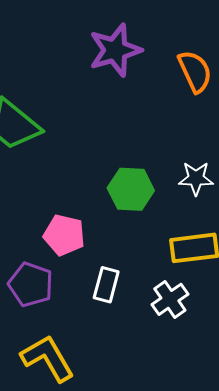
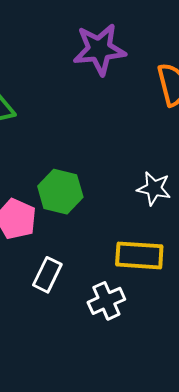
green hexagon: (131, 189) -> (60, 192), moved

